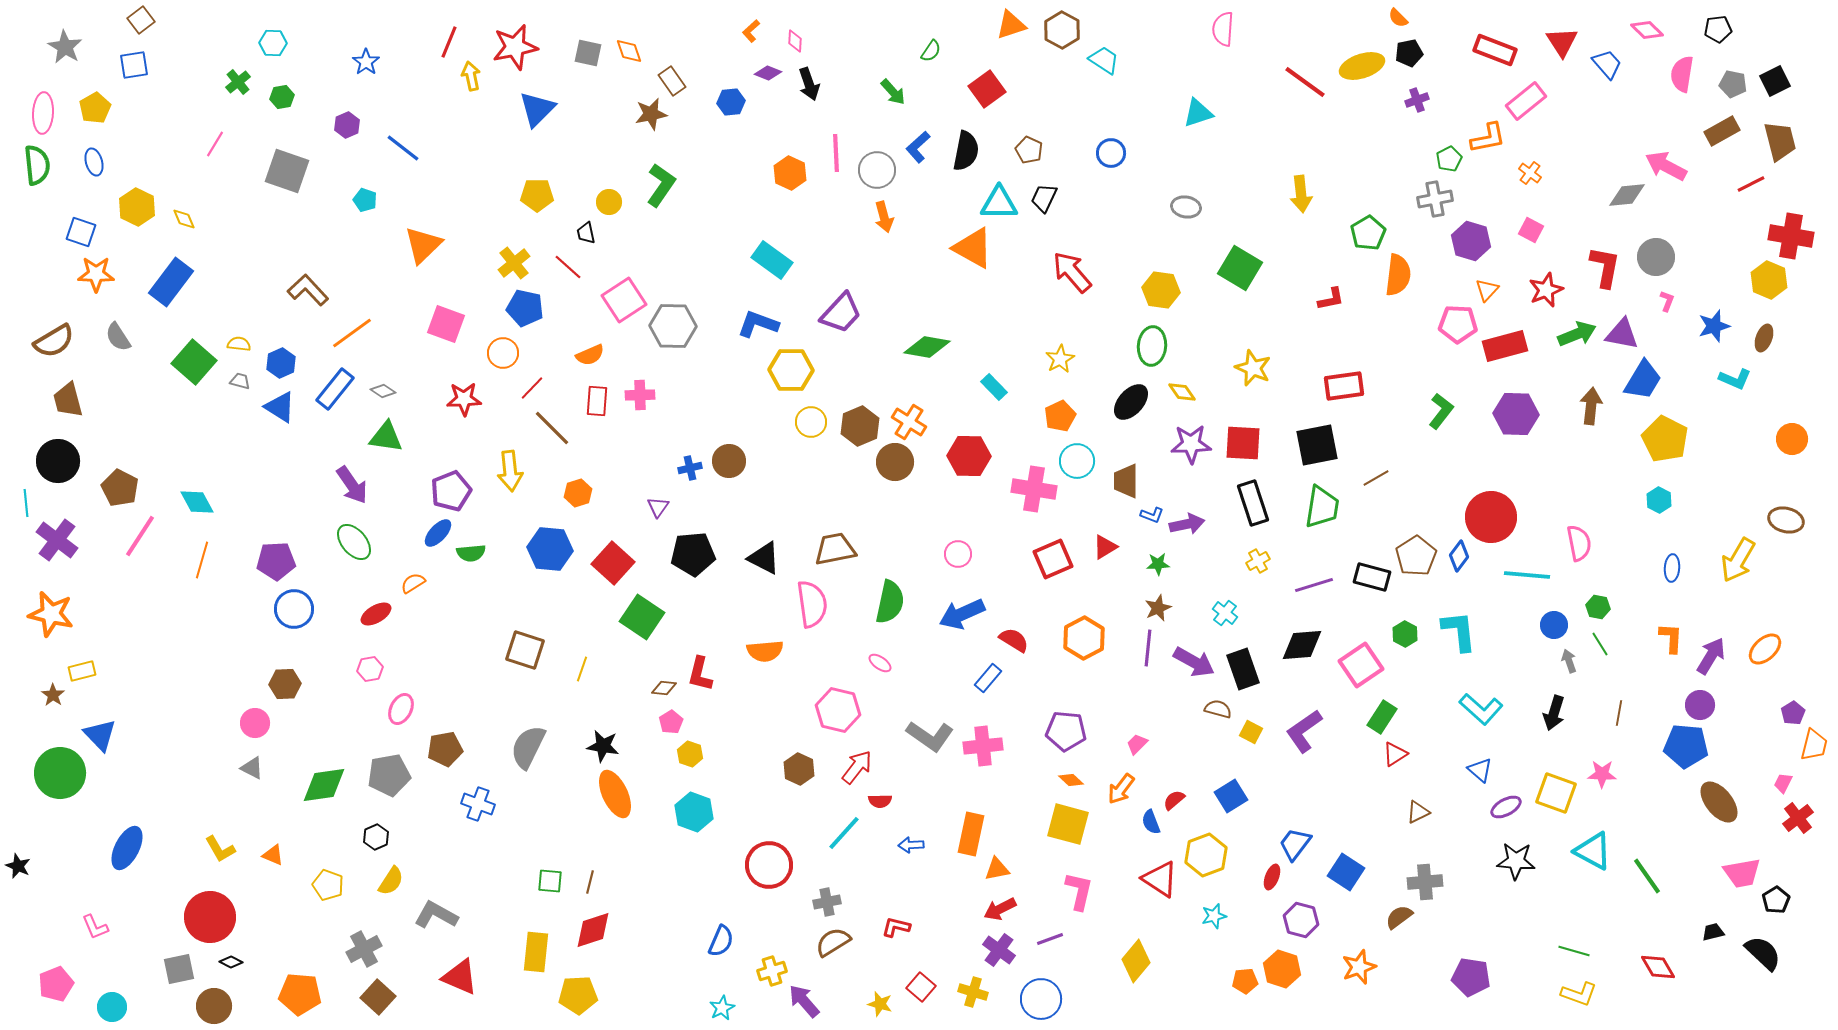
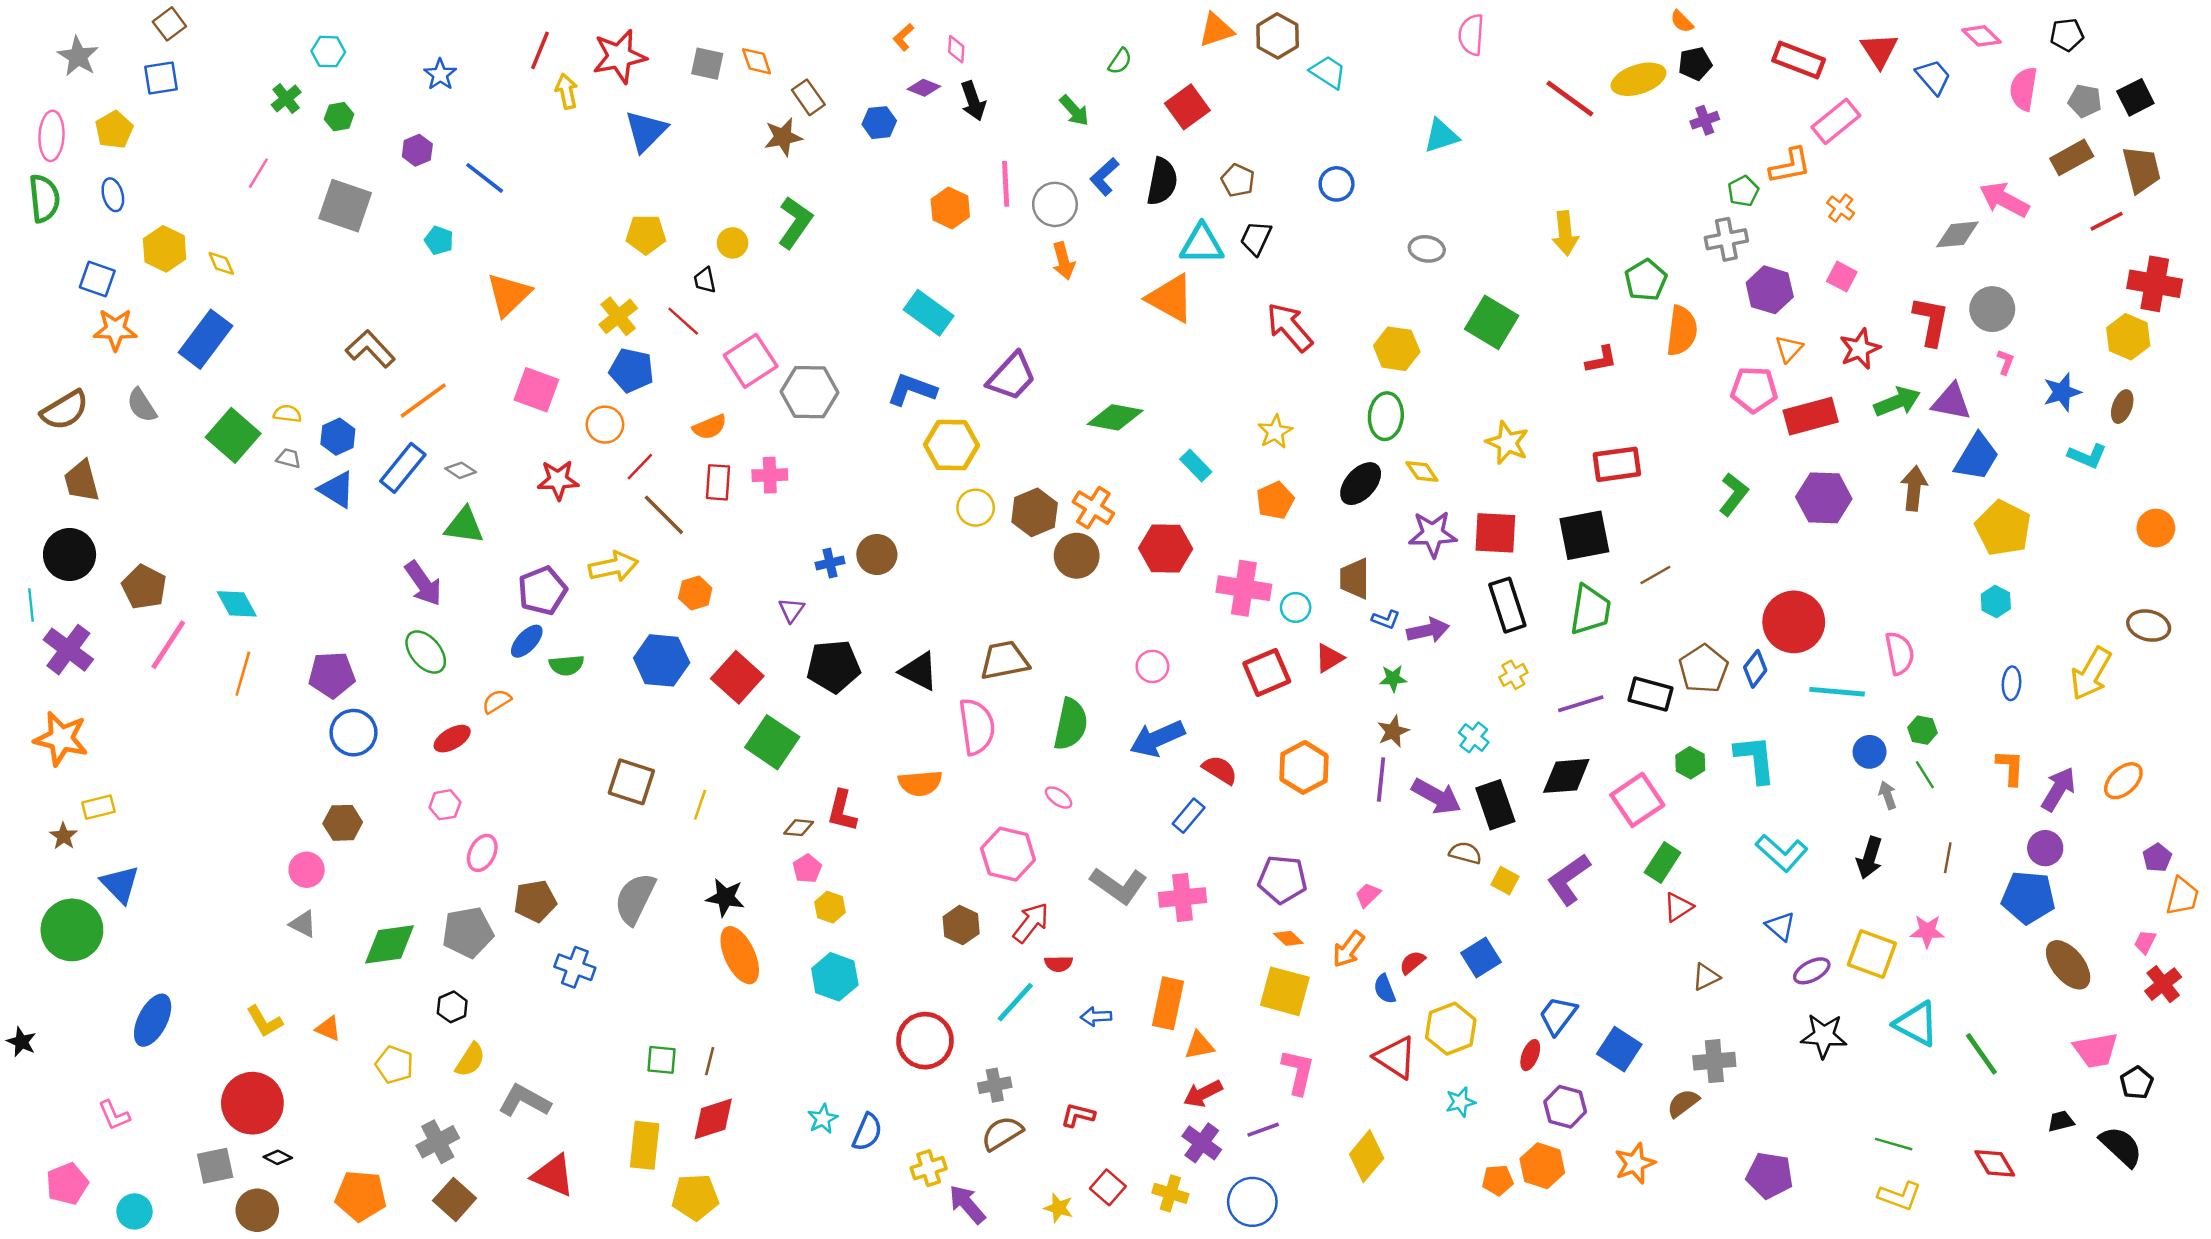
cyan circle: (1077, 461) -> (1296, 607), moved, size x0.7
yellow arrow: (510, 471) -> (613, 567), turned -96
cyan star: (722, 1008) -> (823, 1119), moved

